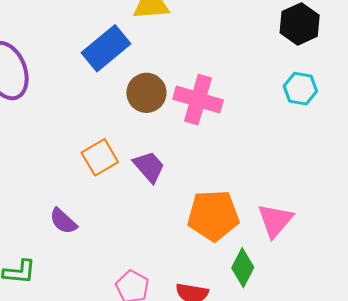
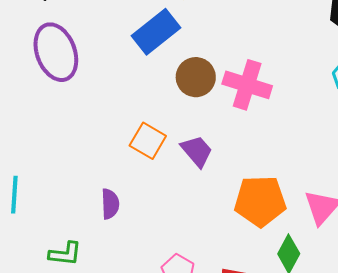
orange square: (100, 157) -> (148, 141), turned -30
purple semicircle: (63, 221) -> (110, 204), turned -136

